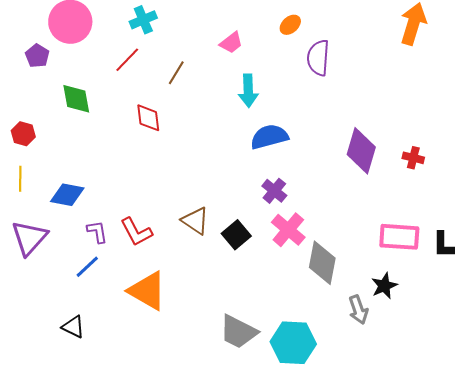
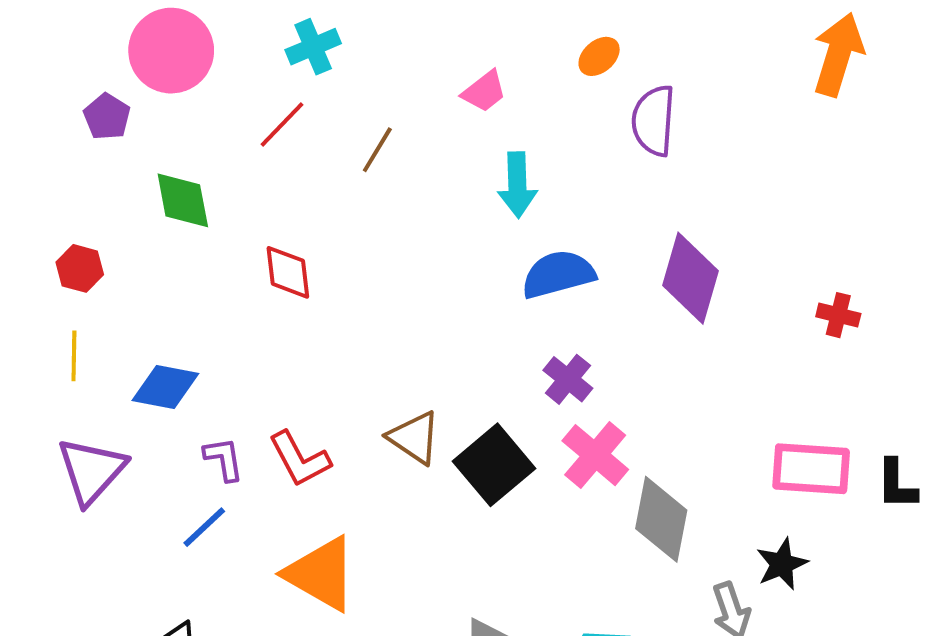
red diamond: (148, 118) -> (288, 272), moved
purple diamond: (361, 151) -> (690, 278), moved
black square: (236, 235) -> (494, 465), size x1.4

